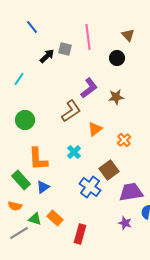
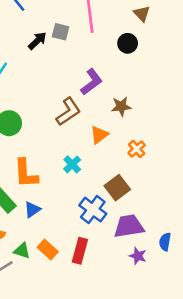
brown star: (116, 97) -> (121, 106), moved
purple trapezoid: (131, 192) -> (129, 226), moved
red rectangle: (80, 234) -> (80, 251), moved

